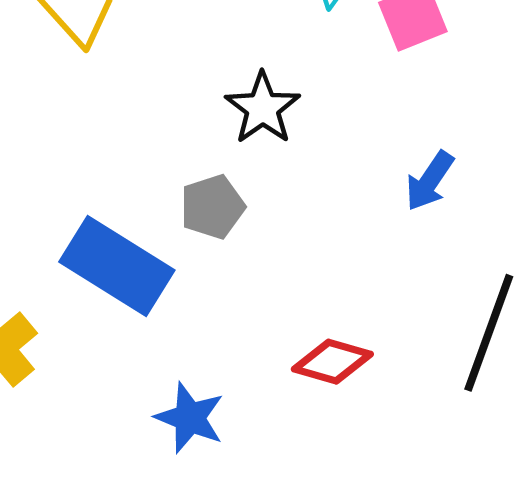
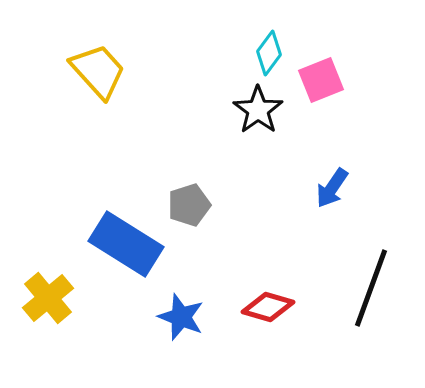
black star: (263, 108) -> (258, 110), moved
blue star: (190, 418) -> (181, 317), moved

